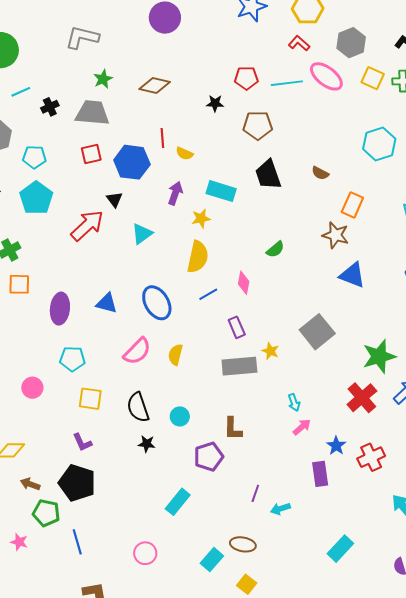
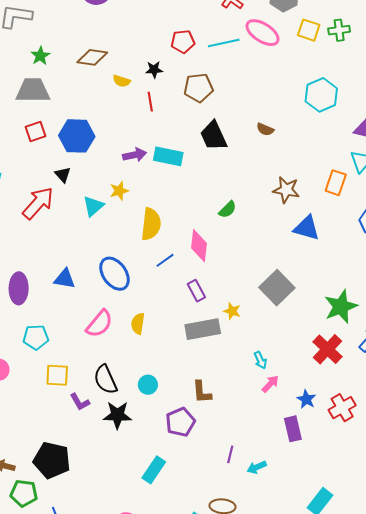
red line: (162, 138) -> (150, 102), moved
yellow semicircle: (184, 154) -> (121, 81), moved
purple arrow: (175, 193) -> (135, 155), moved, turned 65
orange rectangle: (352, 205) -> (336, 183), moved
yellow star: (201, 219) -> (119, 191), moved
pink diamond: (244, 283) -> (199, 246), size x1.4
purple L-shape: (82, 442) -> (80, 402), moved
black star: (147, 444) -> (117, 415), size x1.6

